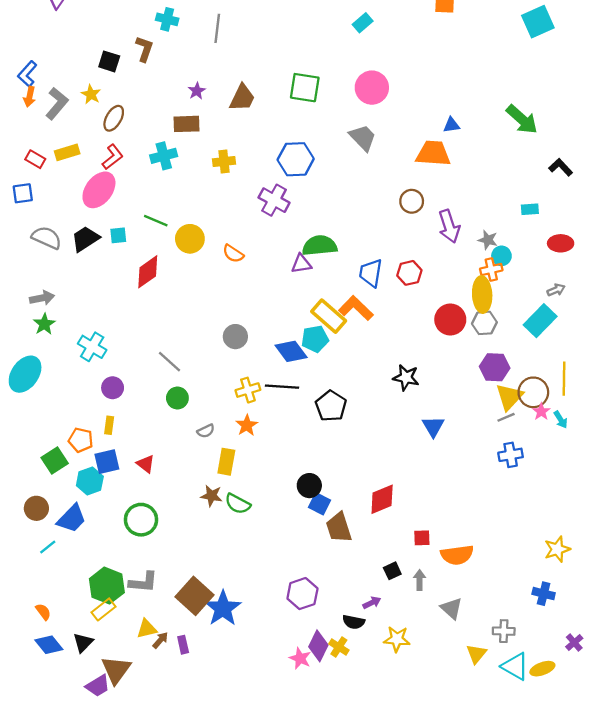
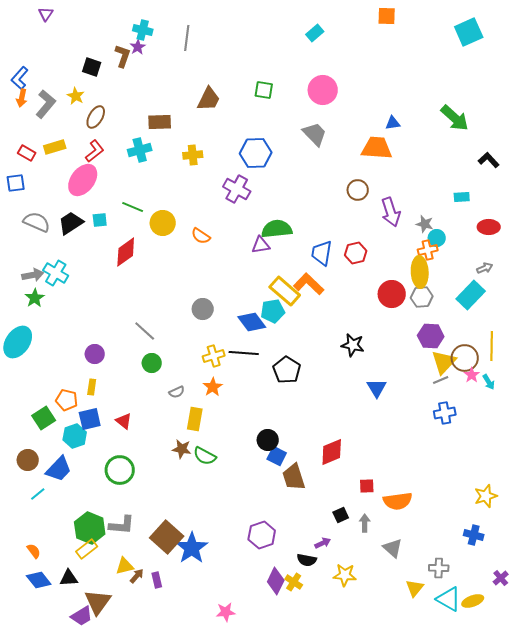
green square: (305, 88) -> (264, 90), size x0.7
purple star: (197, 91) -> (138, 47), moved
cyan cross: (92, 347) -> (56, 273), moved
black triangle: (83, 642) -> (69, 578), turned 42
pink star: (300, 658) -> (226, 612), moved, turned -30

